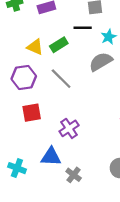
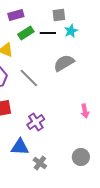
cyan star: (109, 37) -> (71, 31), moved
green rectangle: (59, 45) -> (26, 33), moved

